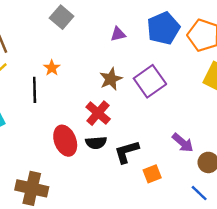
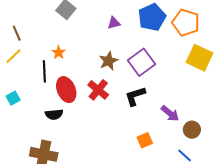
red ellipse: (65, 141) -> (66, 90), moved
black semicircle: (96, 143) -> (54, 114), moved
black L-shape: (127, 152) -> (135, 96), moved

